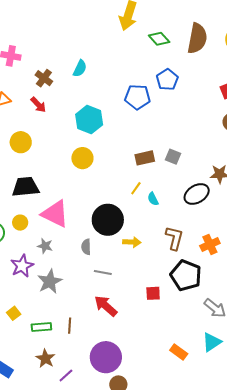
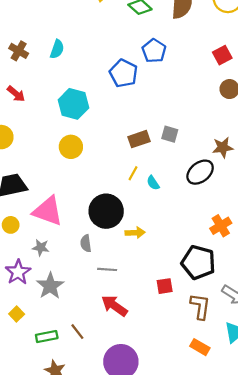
brown cross: (44, 78) -> (19, 51), moved
blue pentagon: (137, 97) -> (124, 73), turned 30
brown L-shape: (174, 238) -> (200, 306), moved
yellow square: (14, 313) -> (17, 314), moved
brown line: (70, 326) -> (77, 332), turned -35

